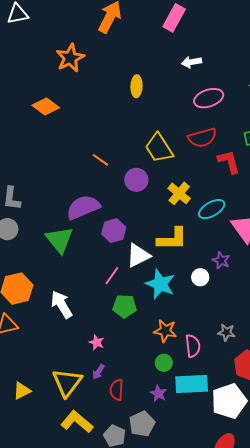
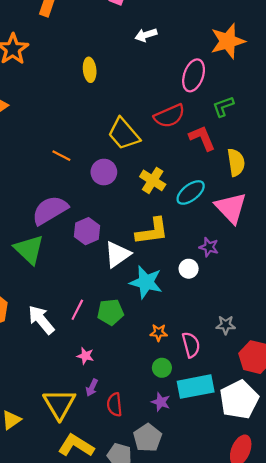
pink ellipse: (209, 98) -> (194, 75), moved, turned -44
pink line: (112, 276) -> (77, 310), moved
orange star: (165, 331) -> (159, 333), size x0.7

